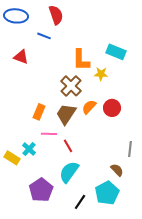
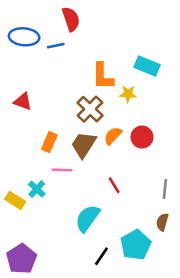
blue ellipse: (16, 16) -> (24, 37), moved
blue line: (44, 36) -> (56, 46), turned -32
red triangle: (21, 57) -> (23, 101), moved
red line: (68, 146) -> (114, 185), moved
brown semicircle: (117, 170) -> (162, 222), moved, turned -120
purple pentagon: (41, 190) -> (21, 259), moved

